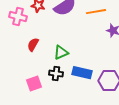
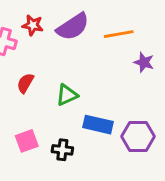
black cross: (56, 74) -> (62, 150), moved

